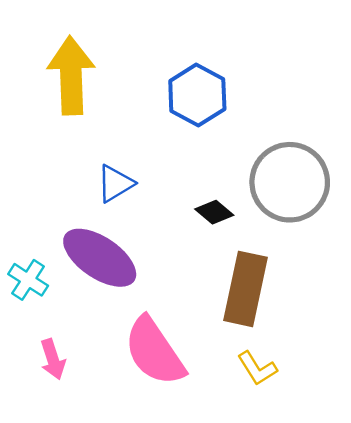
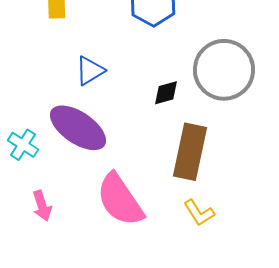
black diamond: (214, 212) -> (166, 93), turned -56

